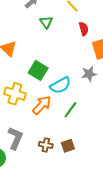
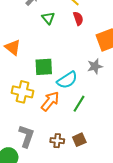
red semicircle: (84, 29) -> (78, 19), moved
green square: (38, 70) -> (44, 67), turned -30

